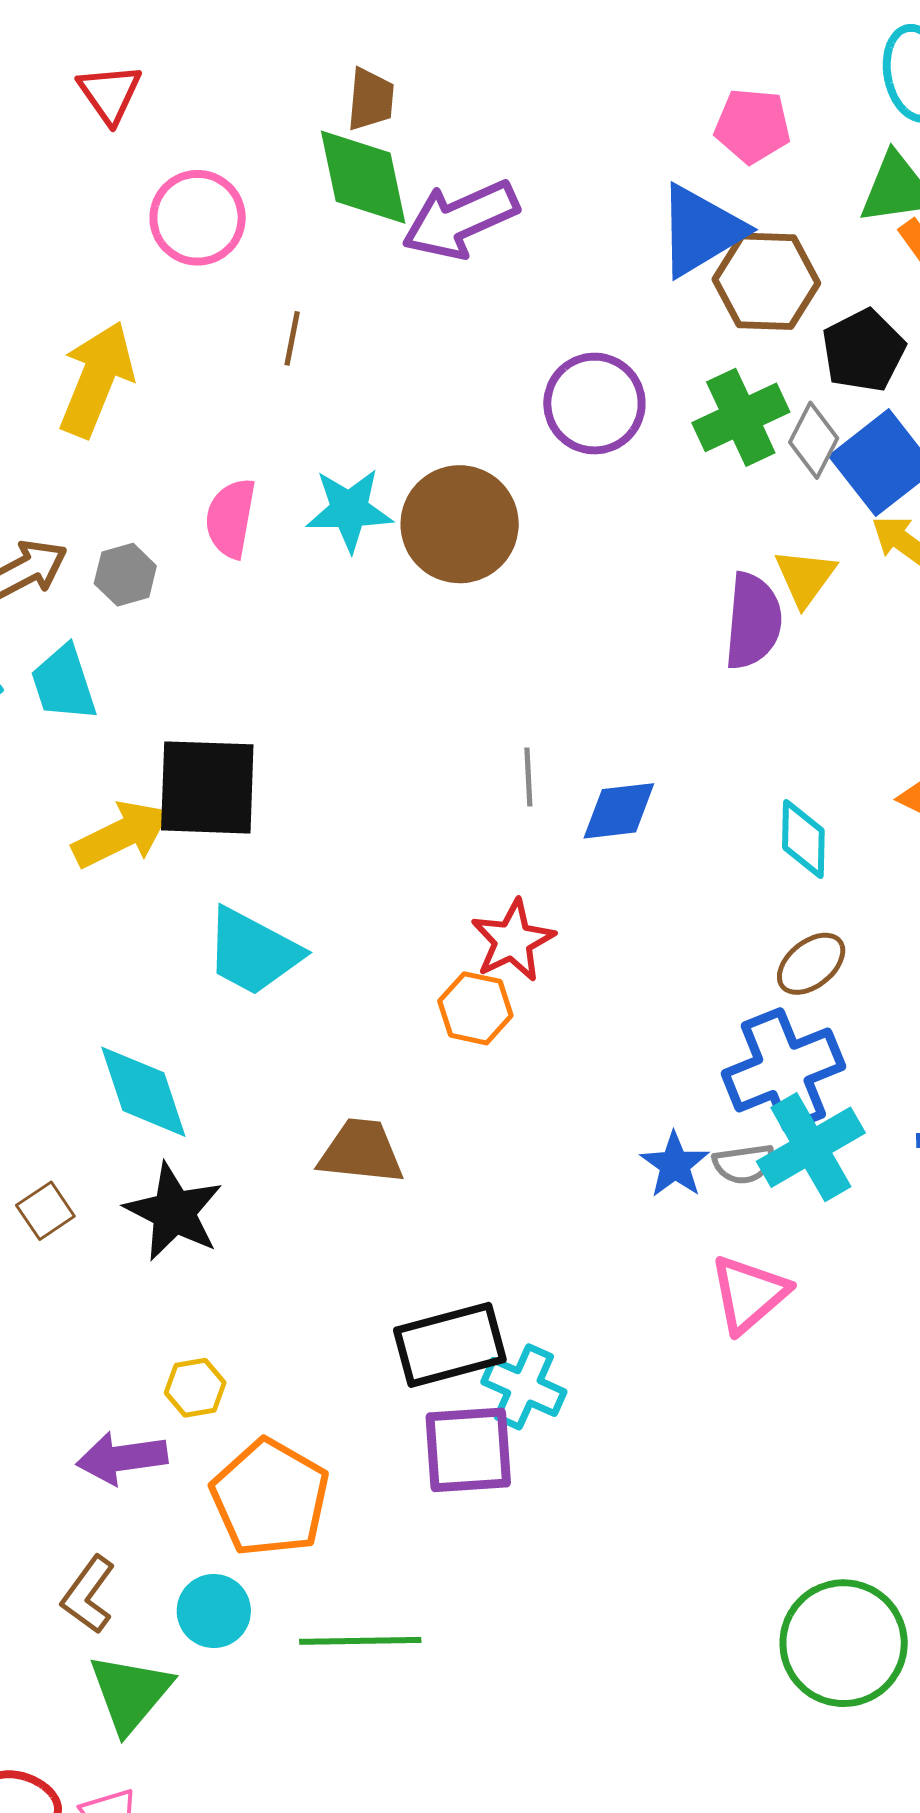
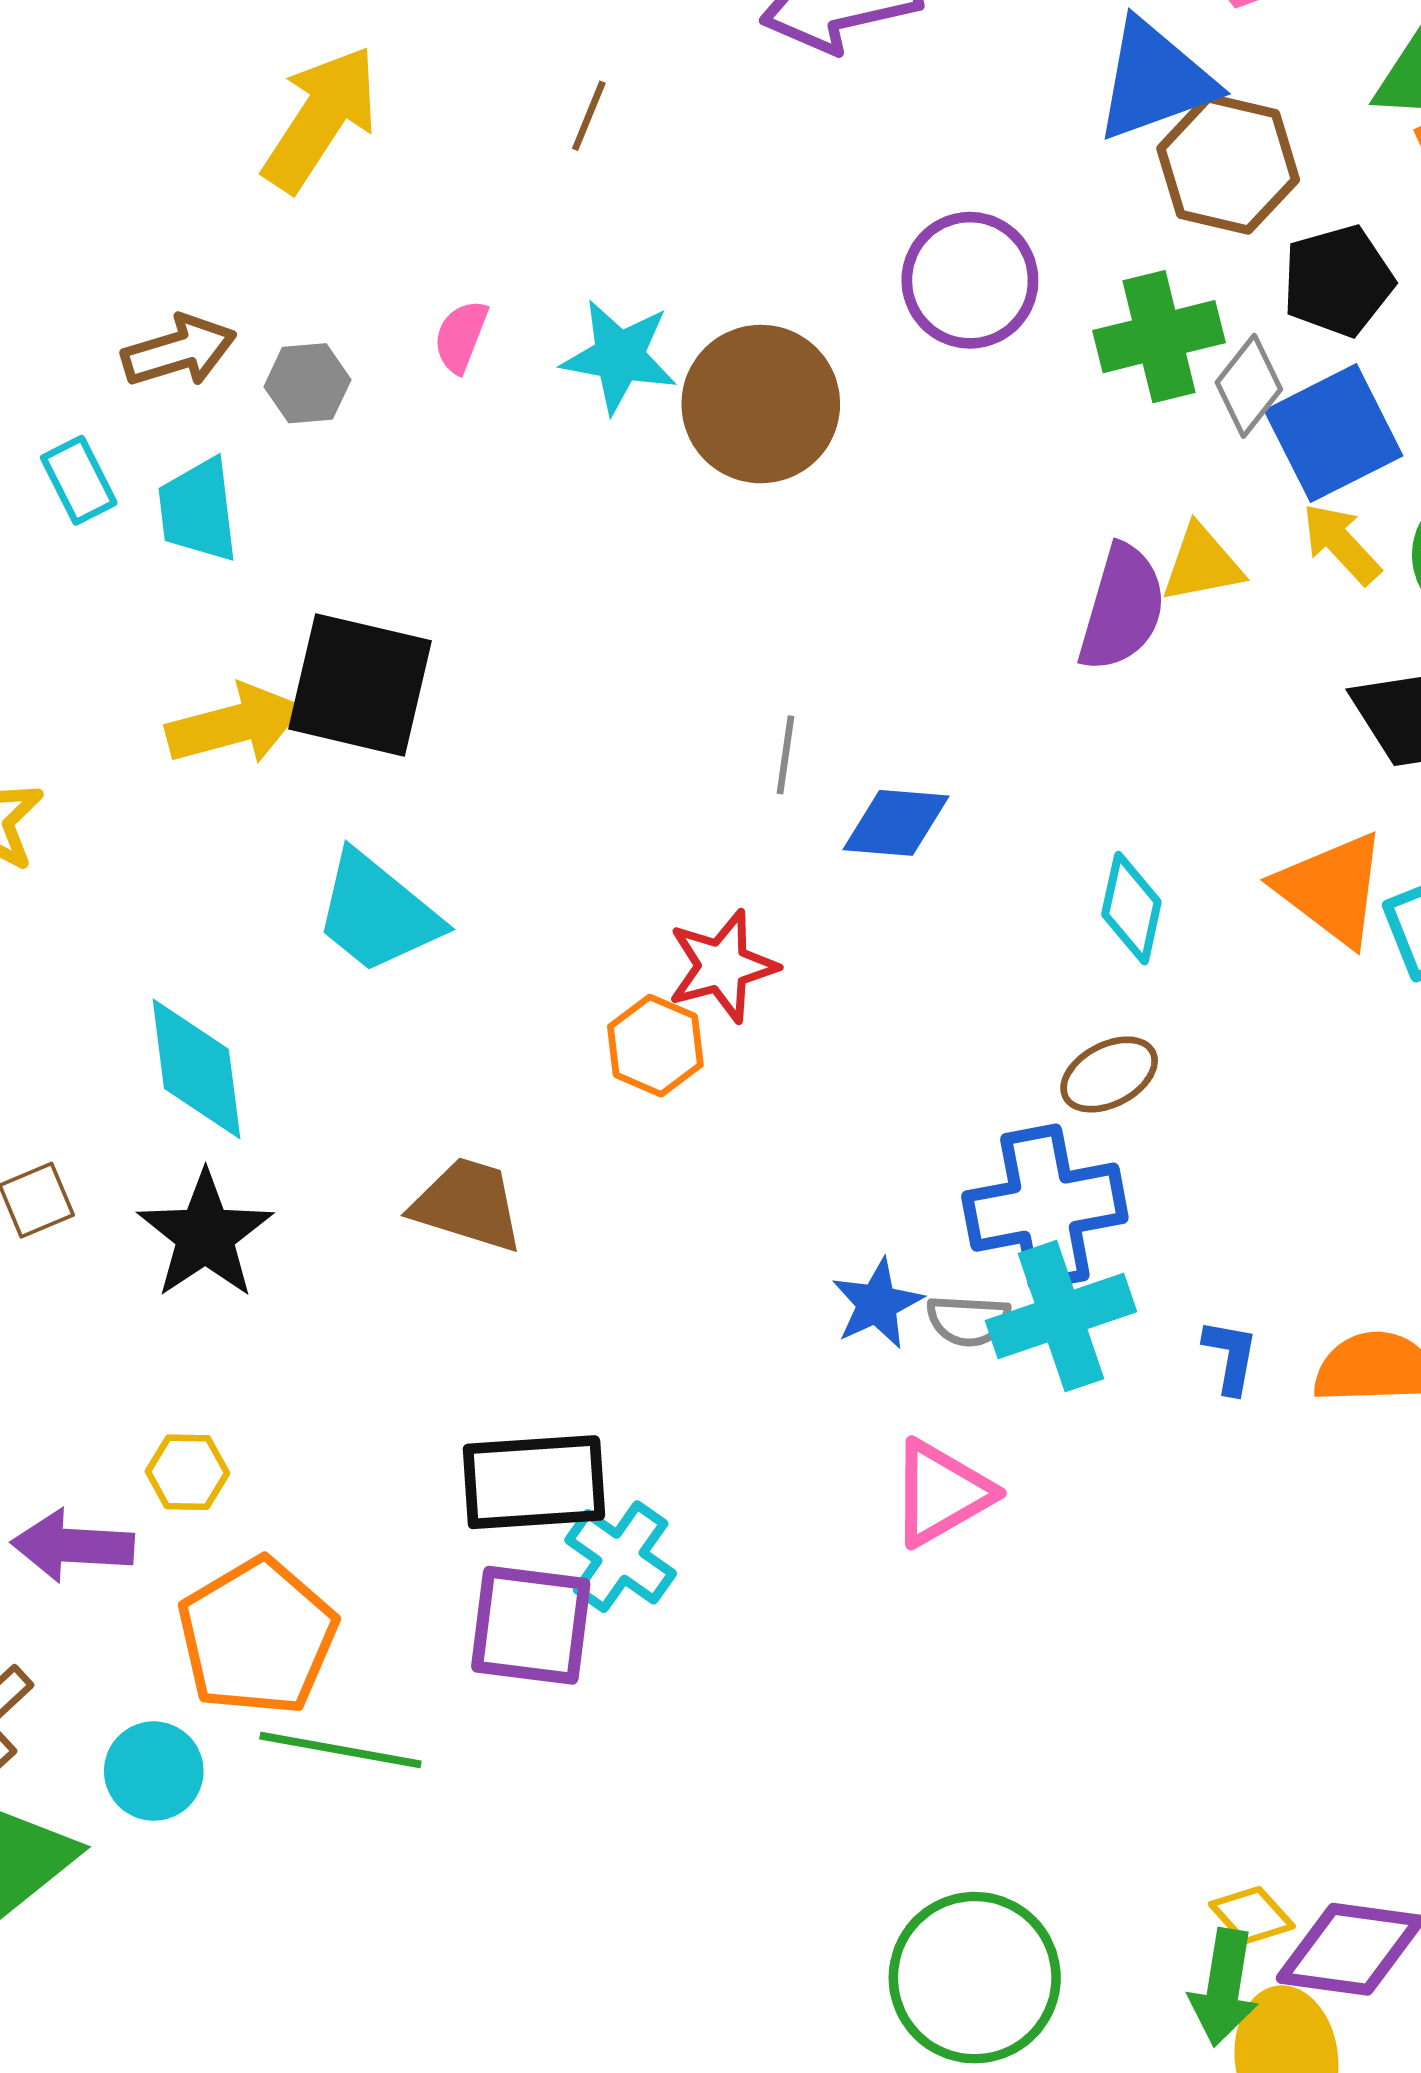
pink semicircle: (231, 518) -> (461, 336), size x0.7
yellow triangle: (805, 577) -> (1202, 564), turned 32
green line: (360, 1641) -> (340, 1750), moved

